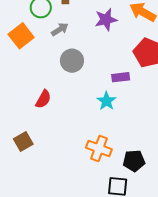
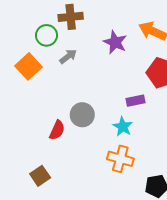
purple star: (106, 20) -> (115, 42), turned -30
gray circle: (72, 61) -> (82, 115), moved
orange cross: (99, 148) -> (120, 159), moved

